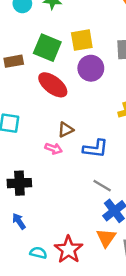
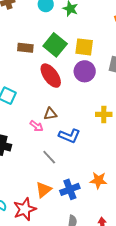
gray line: (102, 186) -> (49, 157), moved
orange triangle: (106, 238) -> (44, 190), moved

